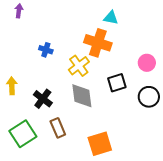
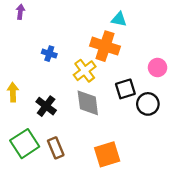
black circle: (149, 97) -> (148, 104), moved
brown rectangle: (58, 128) -> (56, 148), moved

